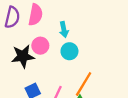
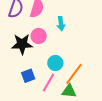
cyan circle: (69, 51) -> (55, 63), moved

